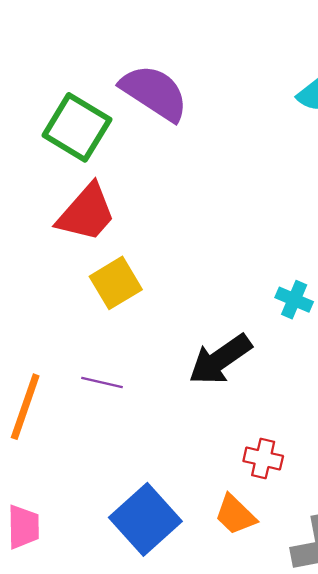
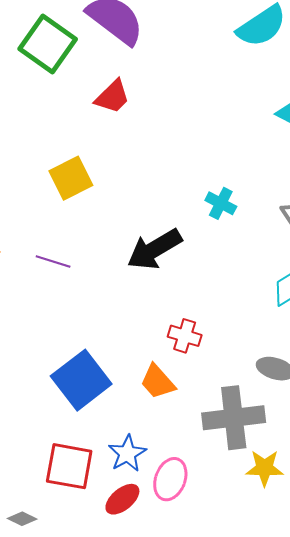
red trapezoid: (86, 213) -> (112, 97), moved, size x0.7

